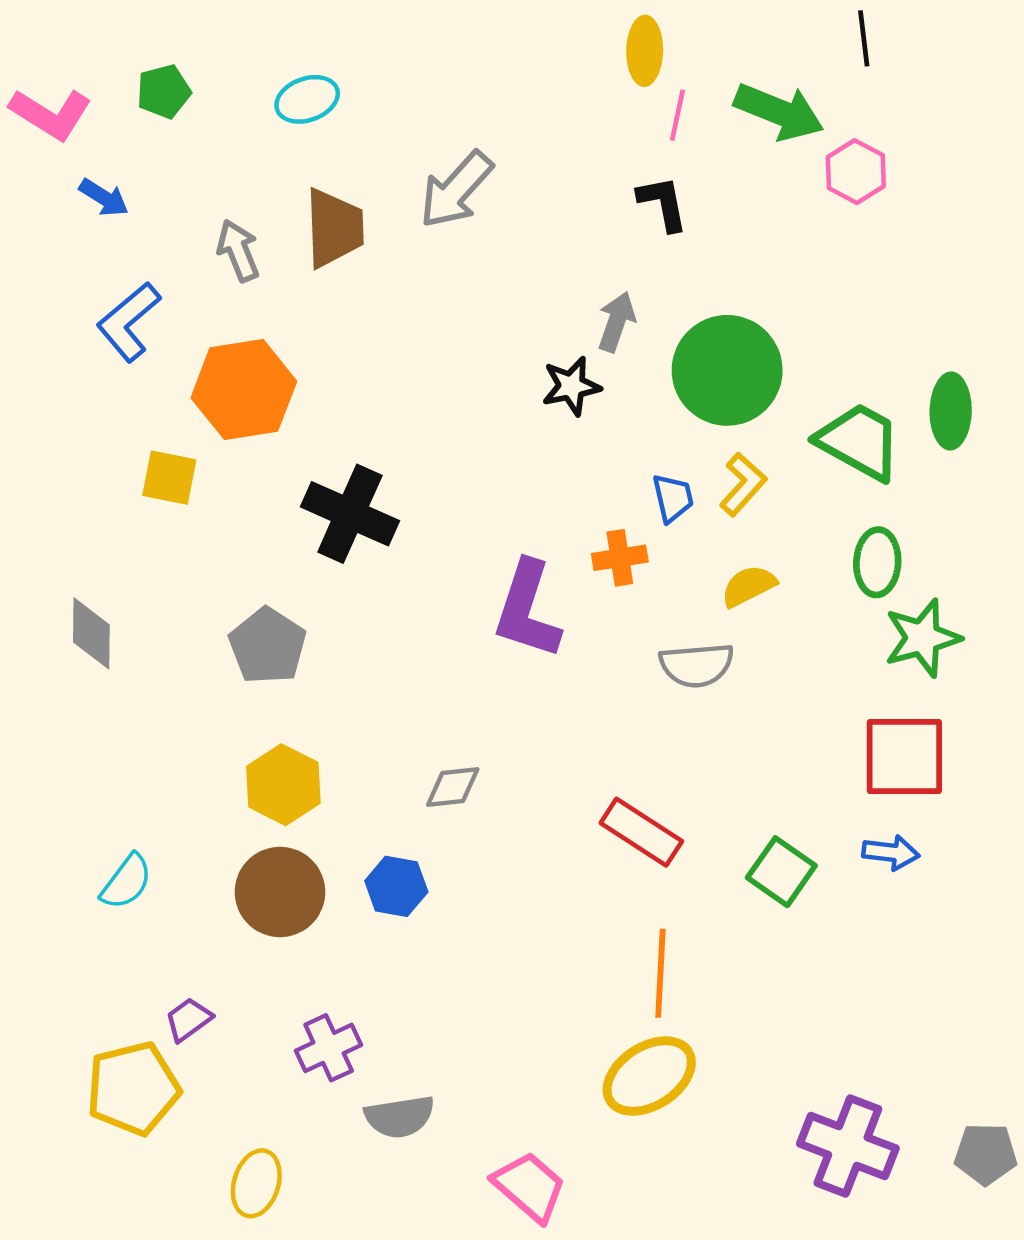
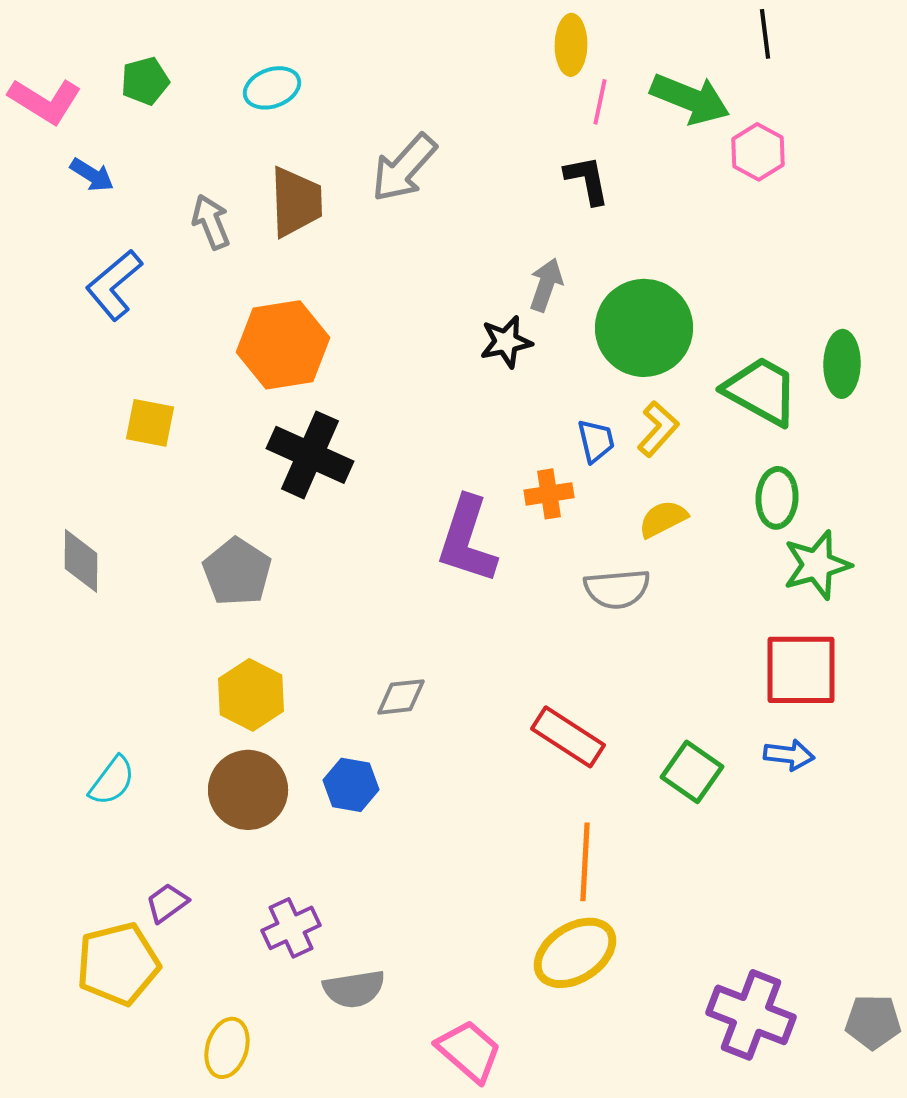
orange hexagon: (244, 390) -> (283, 345), moved

